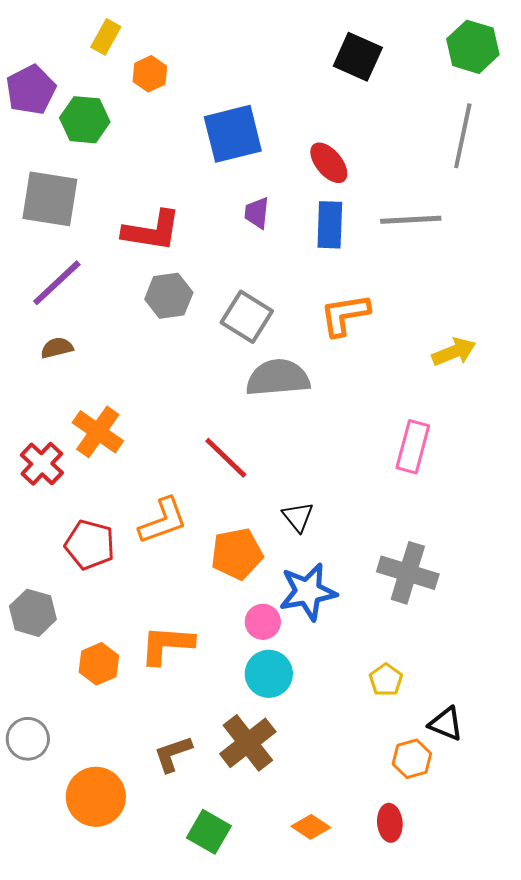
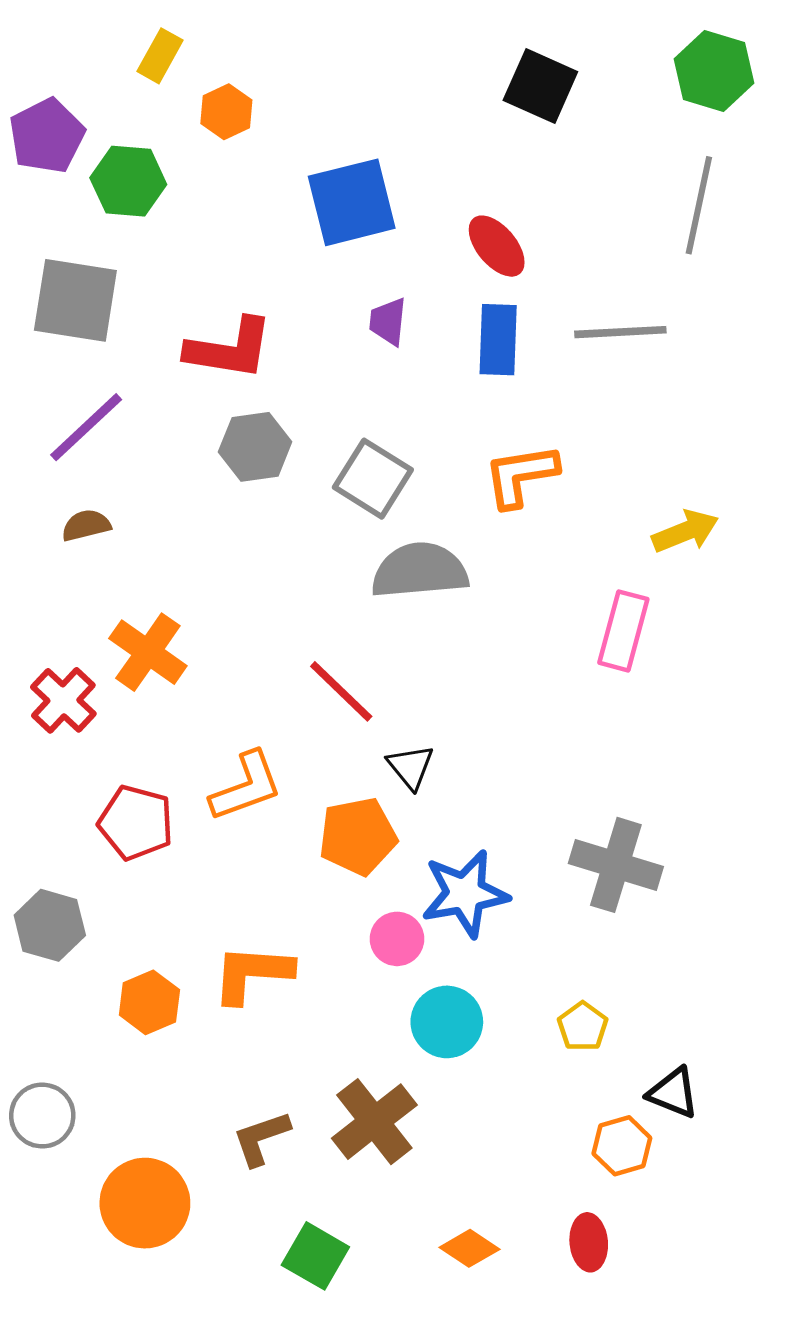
pink rectangle: (413, 447) -> (623, 631), moved
black triangle: (298, 517) -> (411, 767), moved
cyan circle: (269, 674) -> (447, 1022), moved

